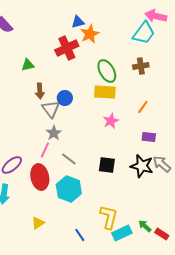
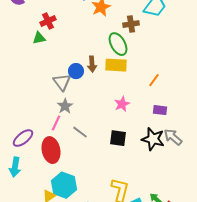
red cross: (67, 48) -> (48, 21), moved, size x0.7
brown cross: (141, 66) -> (131, 24), moved
brown arrow: (40, 91) -> (92, 64), moved
pink star: (111, 121) -> (122, 104), moved
cyan hexagon: (69, 189) -> (64, 185), moved

